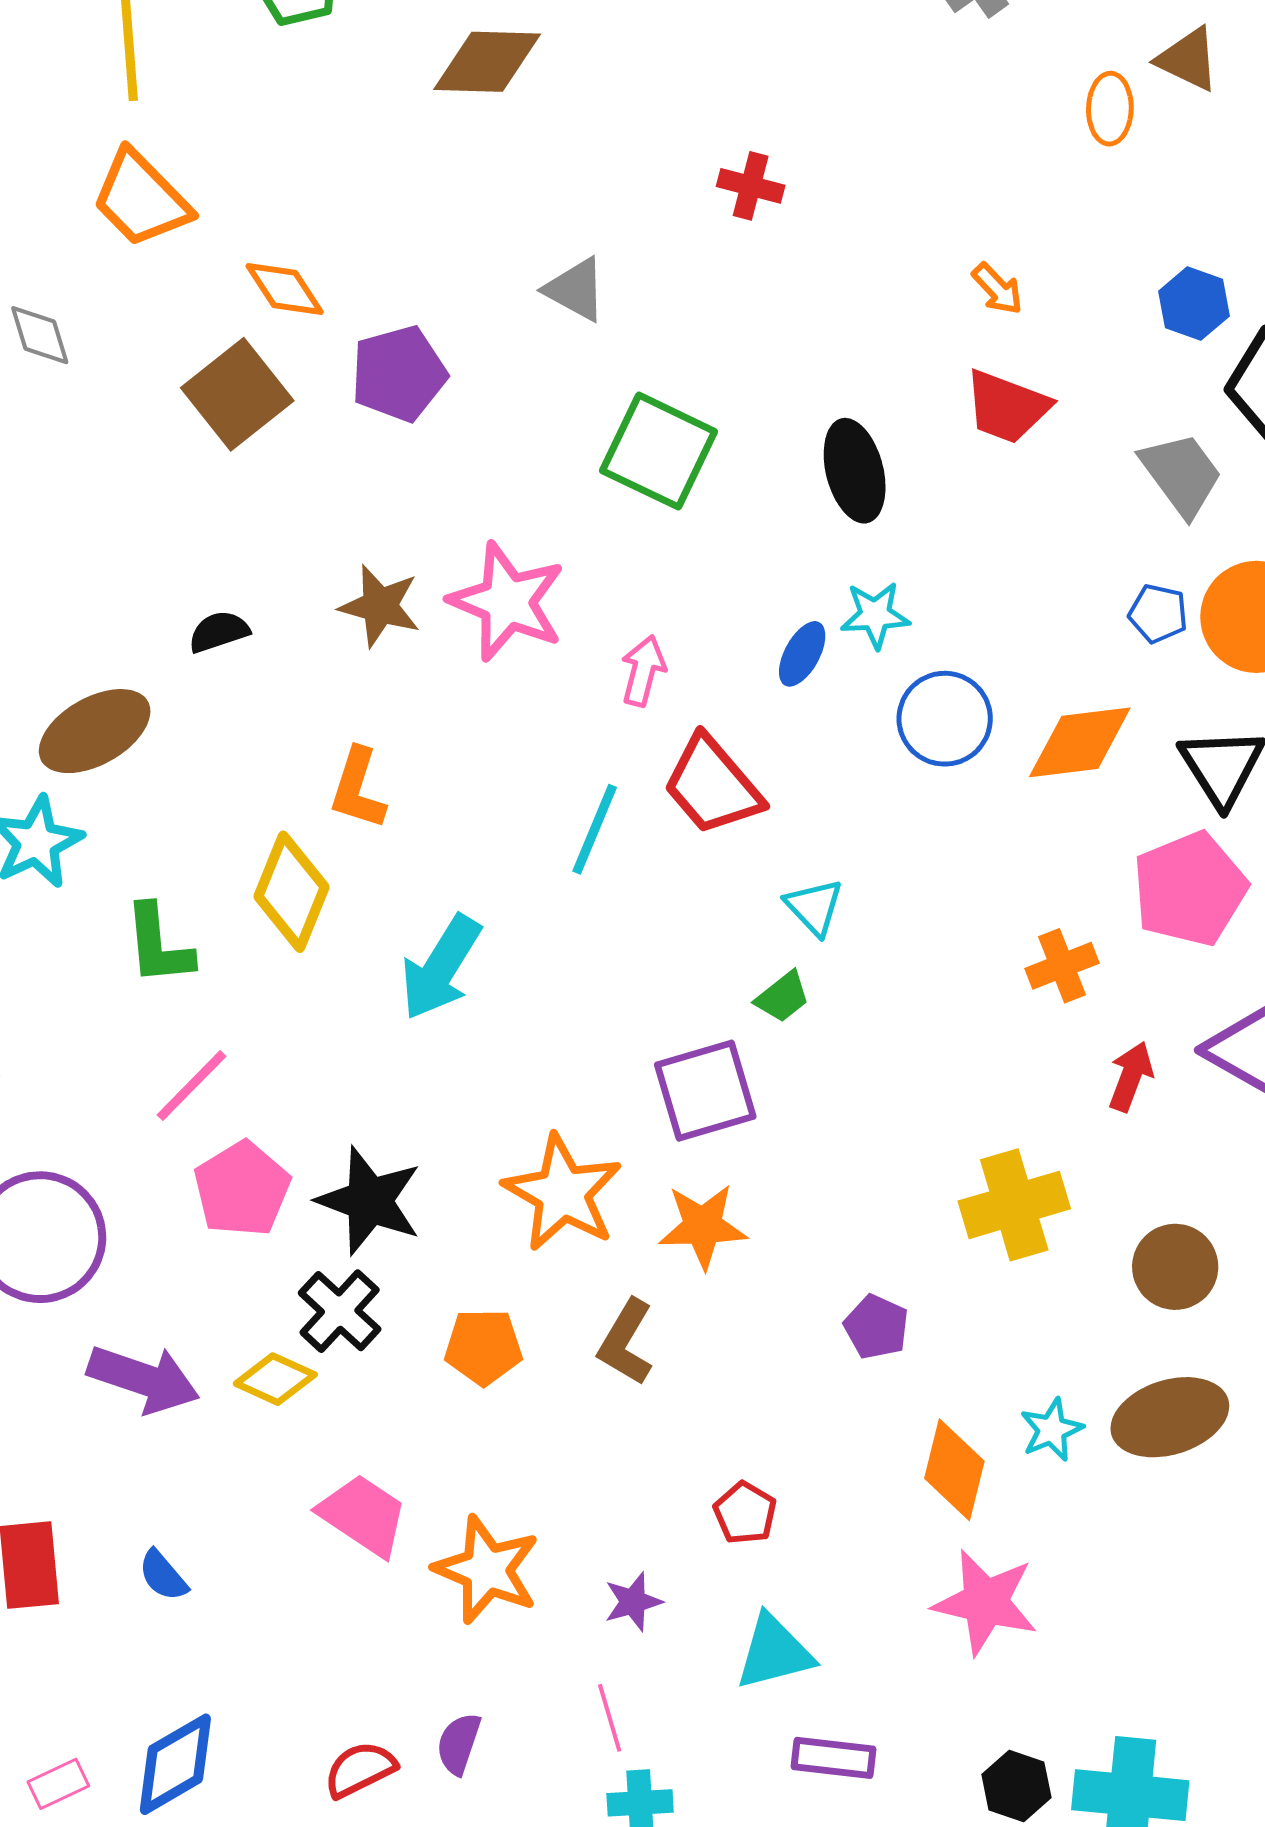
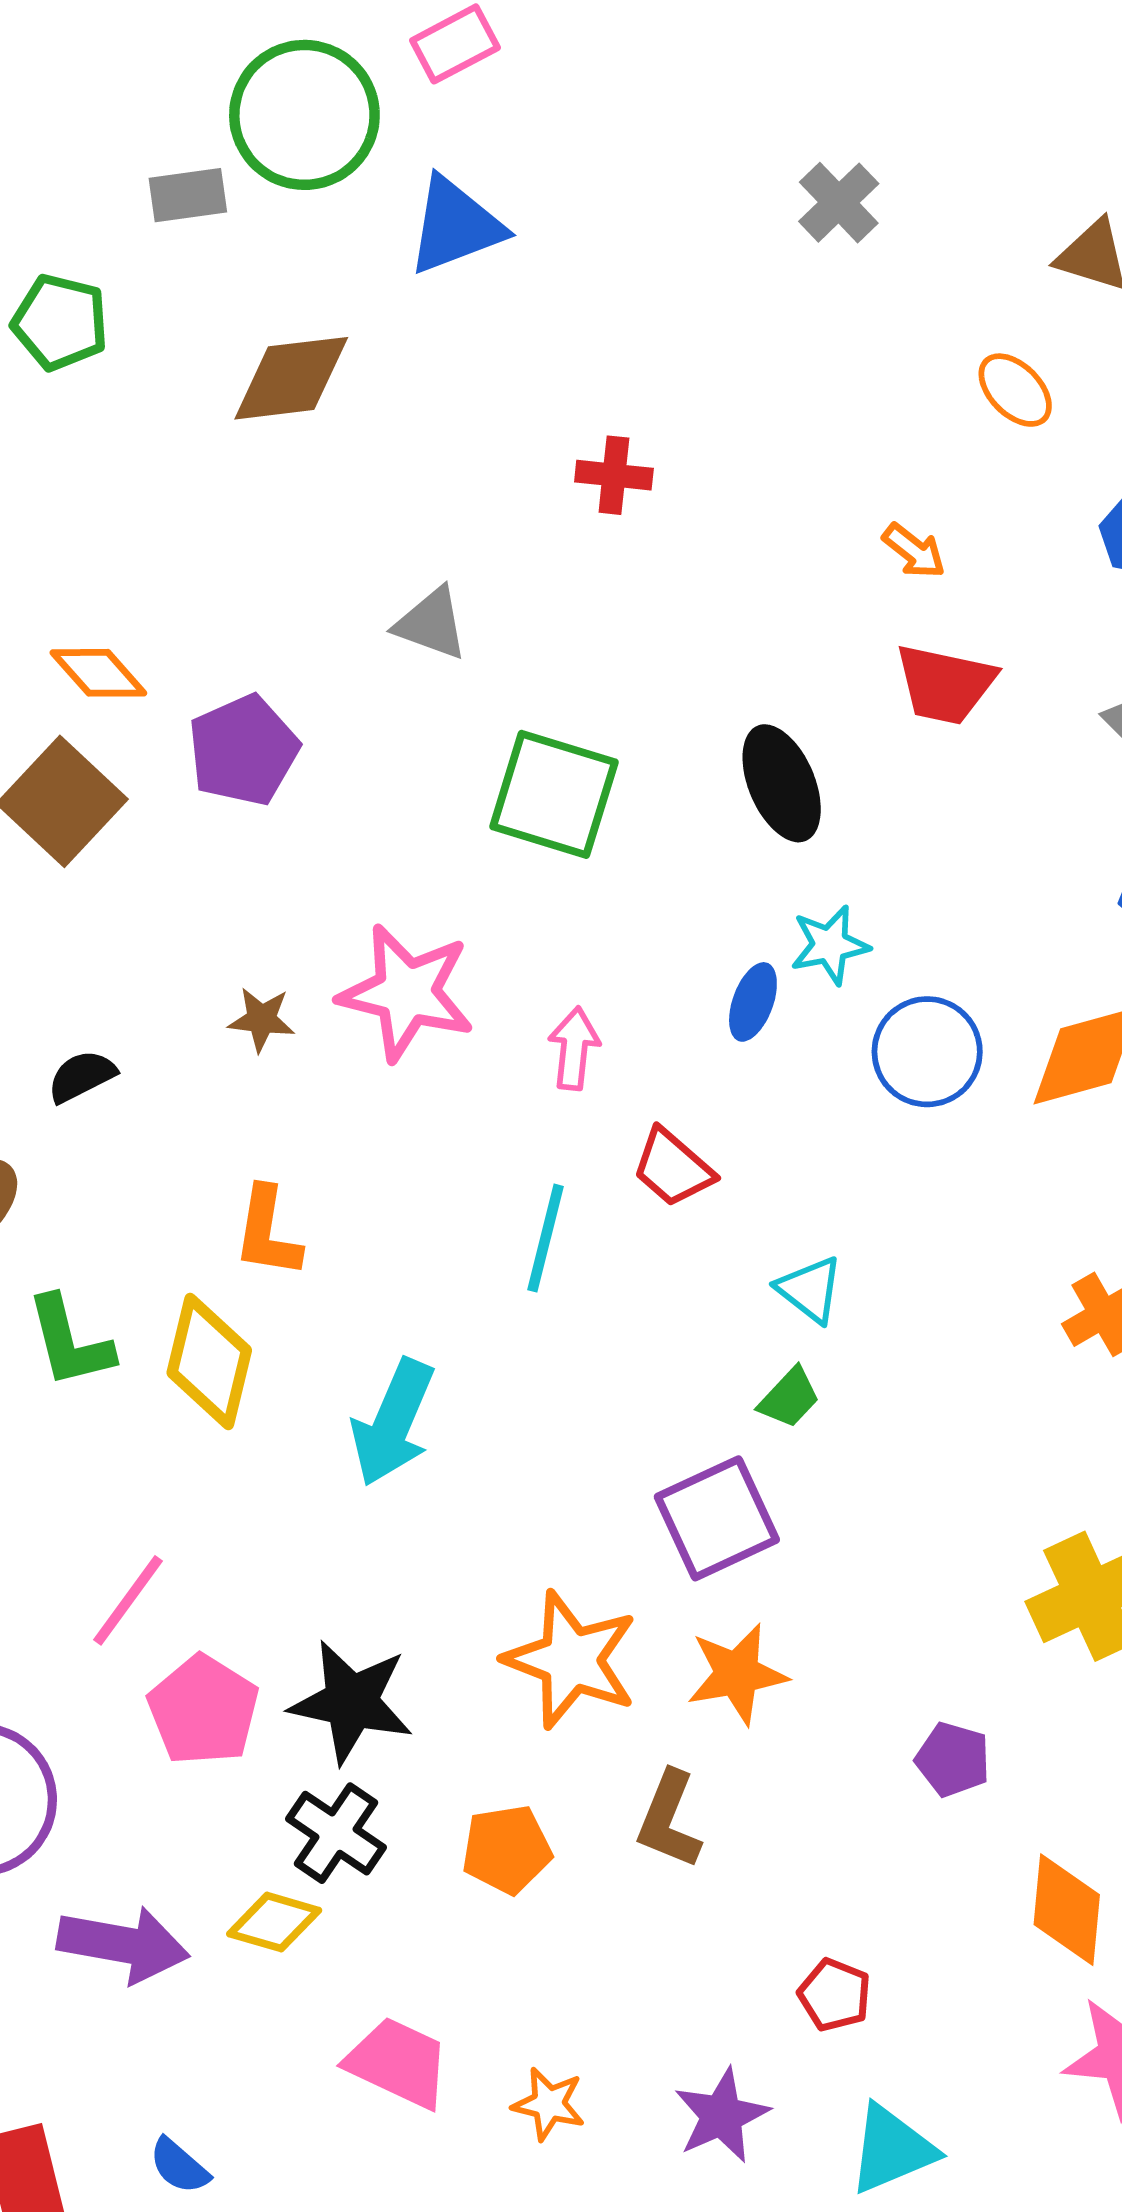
orange ellipse: (1110, 109) -> (1015, 390), moved, turned -38
brown star: (380, 606) -> (262, 1019), size x0.7
red trapezoid: (712, 785) -> (673, 1168), size x0.7
green L-shape: (158, 945) -> (70, 1342), moved
orange star: (487, 1570) -> (549, 2104), size x0.6
purple star: (633, 1602) -> (722, 2116), size x1.4

